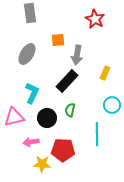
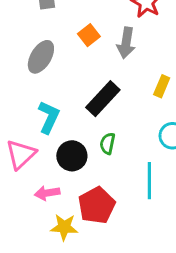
orange square: (58, 40) -> (89, 35), turned -32
gray arrow: (77, 55) -> (126, 43), moved
pink triangle: (14, 117) -> (21, 154), turned -30
red pentagon: (63, 150) -> (97, 205), turned -30

